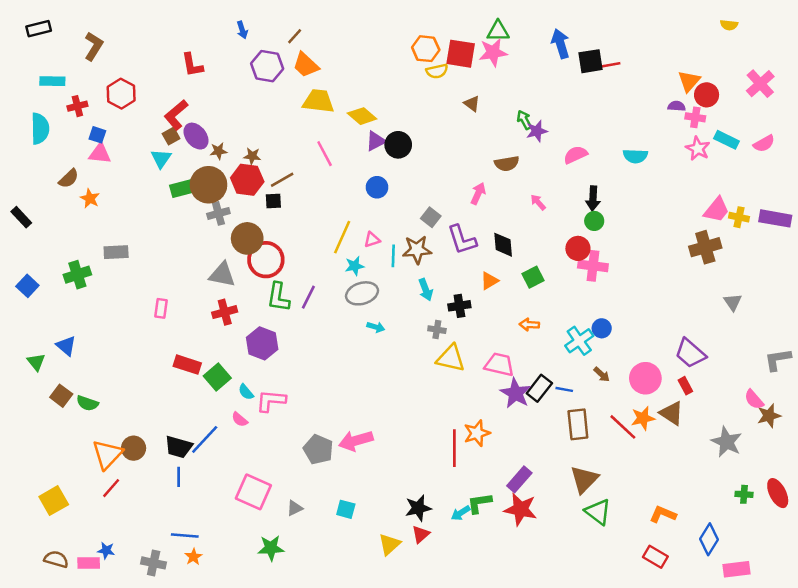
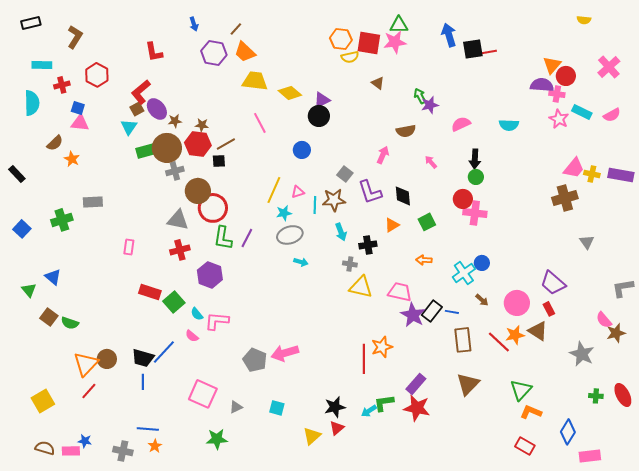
purple semicircle: (677, 106) -> (542, 85), size x1.6
purple triangle: (376, 141) -> (322, 100), moved
green triangle: (598, 512) -> (521, 390), moved, turned 35

